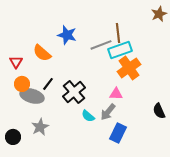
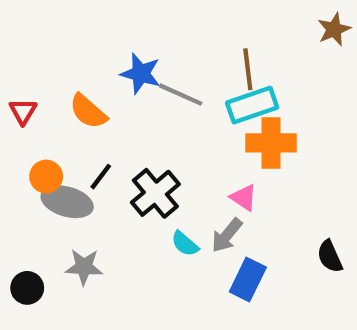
gray line: (101, 45) -> (181, 95), moved, turned 45
red triangle: (16, 62) -> (23, 111), moved
orange cross: (129, 68) -> (271, 143), turned 35
pink triangle: (116, 94) -> (244, 198), turned 32
black semicircle: (159, 111) -> (330, 256), moved
gray star: (40, 127) -> (84, 267), turned 30

